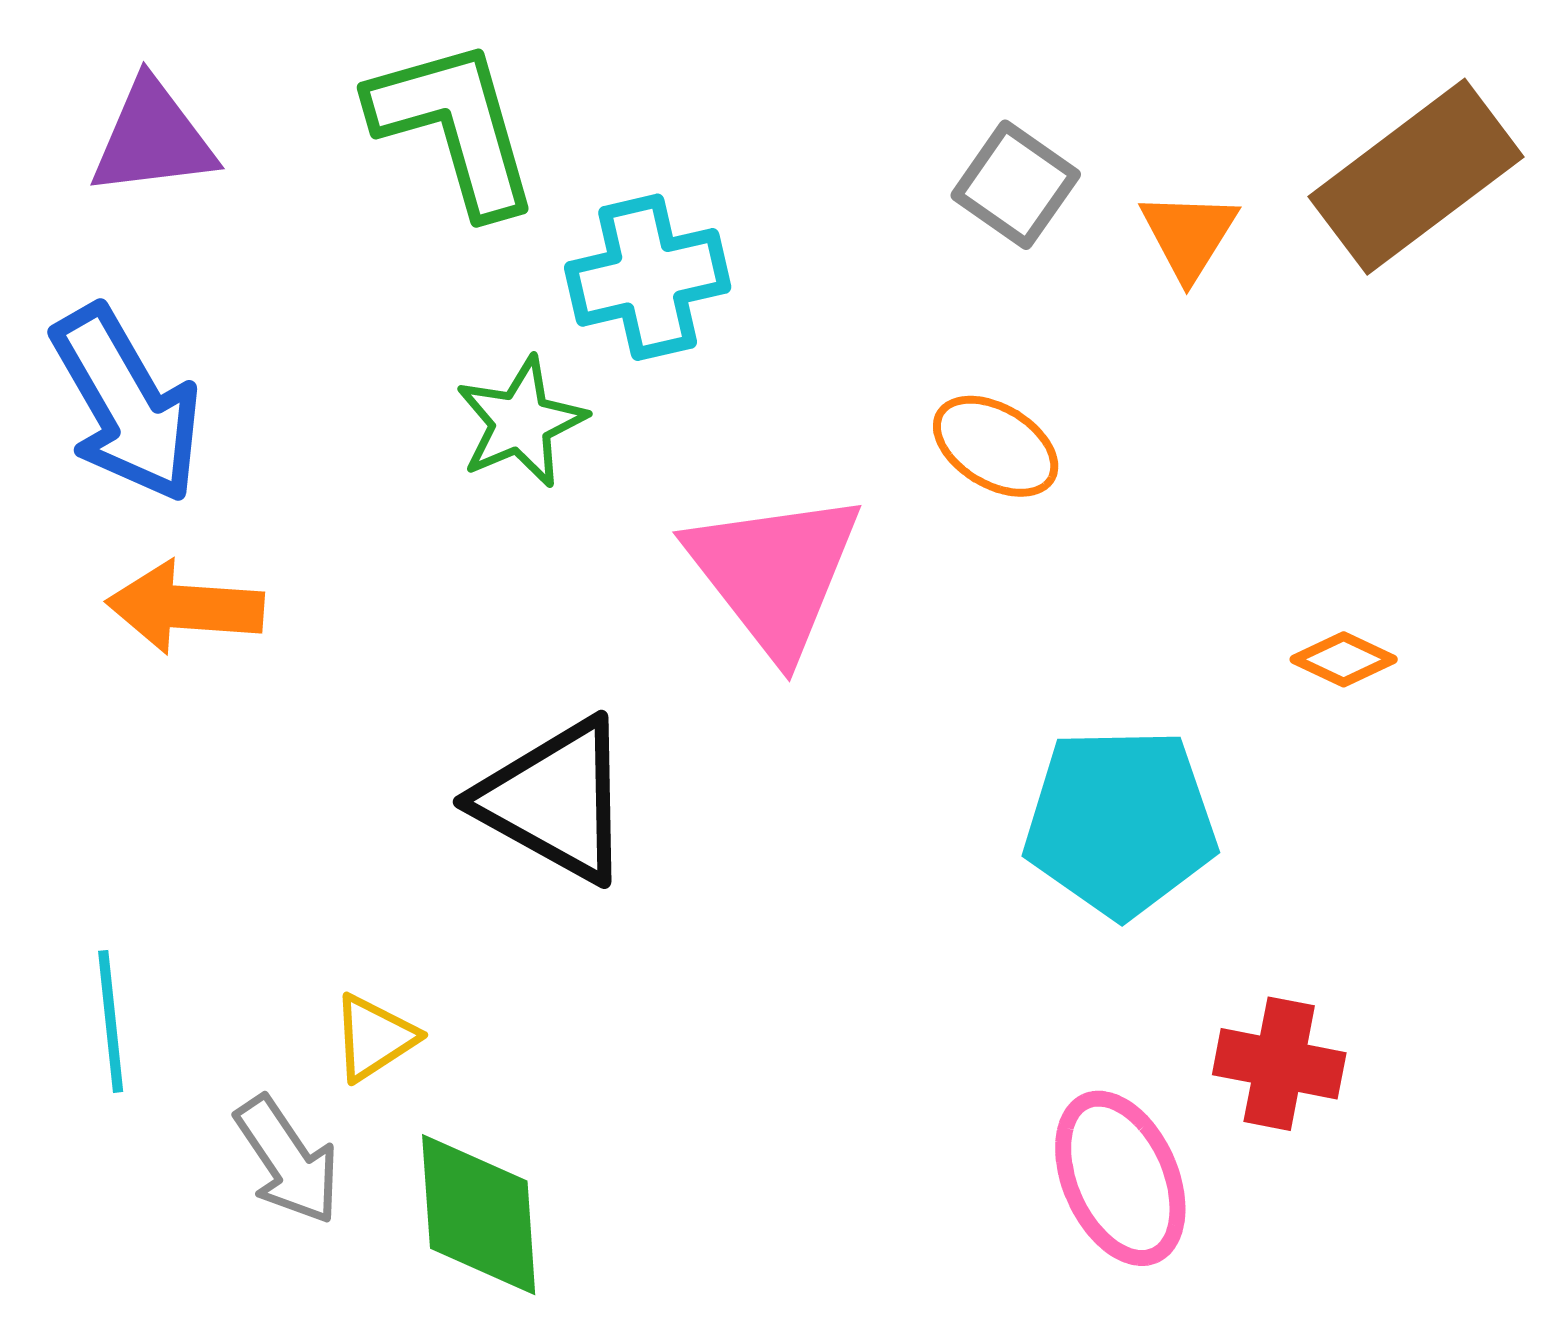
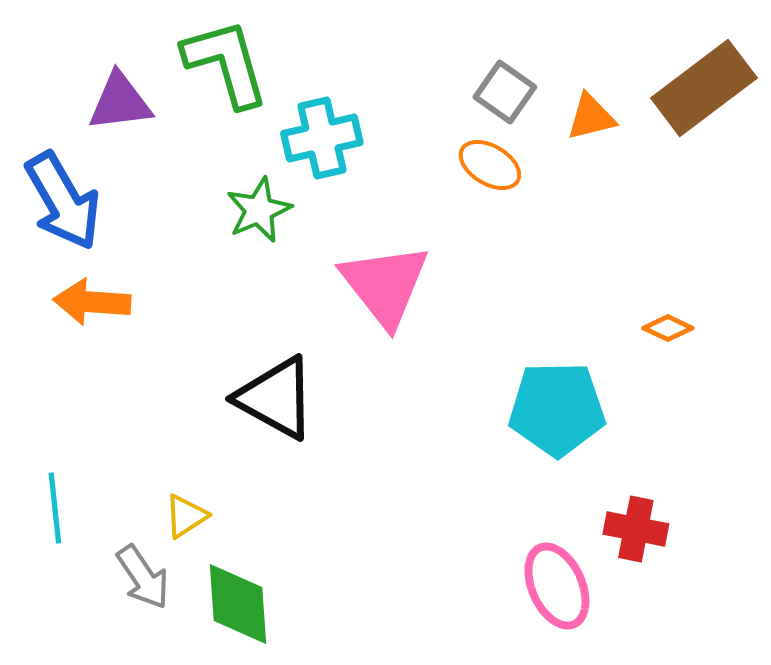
purple triangle: (153, 139) -> (120, 102), moved
orange triangle: (1189, 235) -> (591, 117), turned 44
orange ellipse: (996, 446) -> (490, 165), moved

